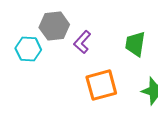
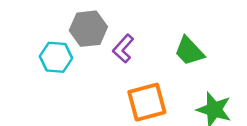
green trapezoid: (135, 44) -> (189, 51), turned -52

